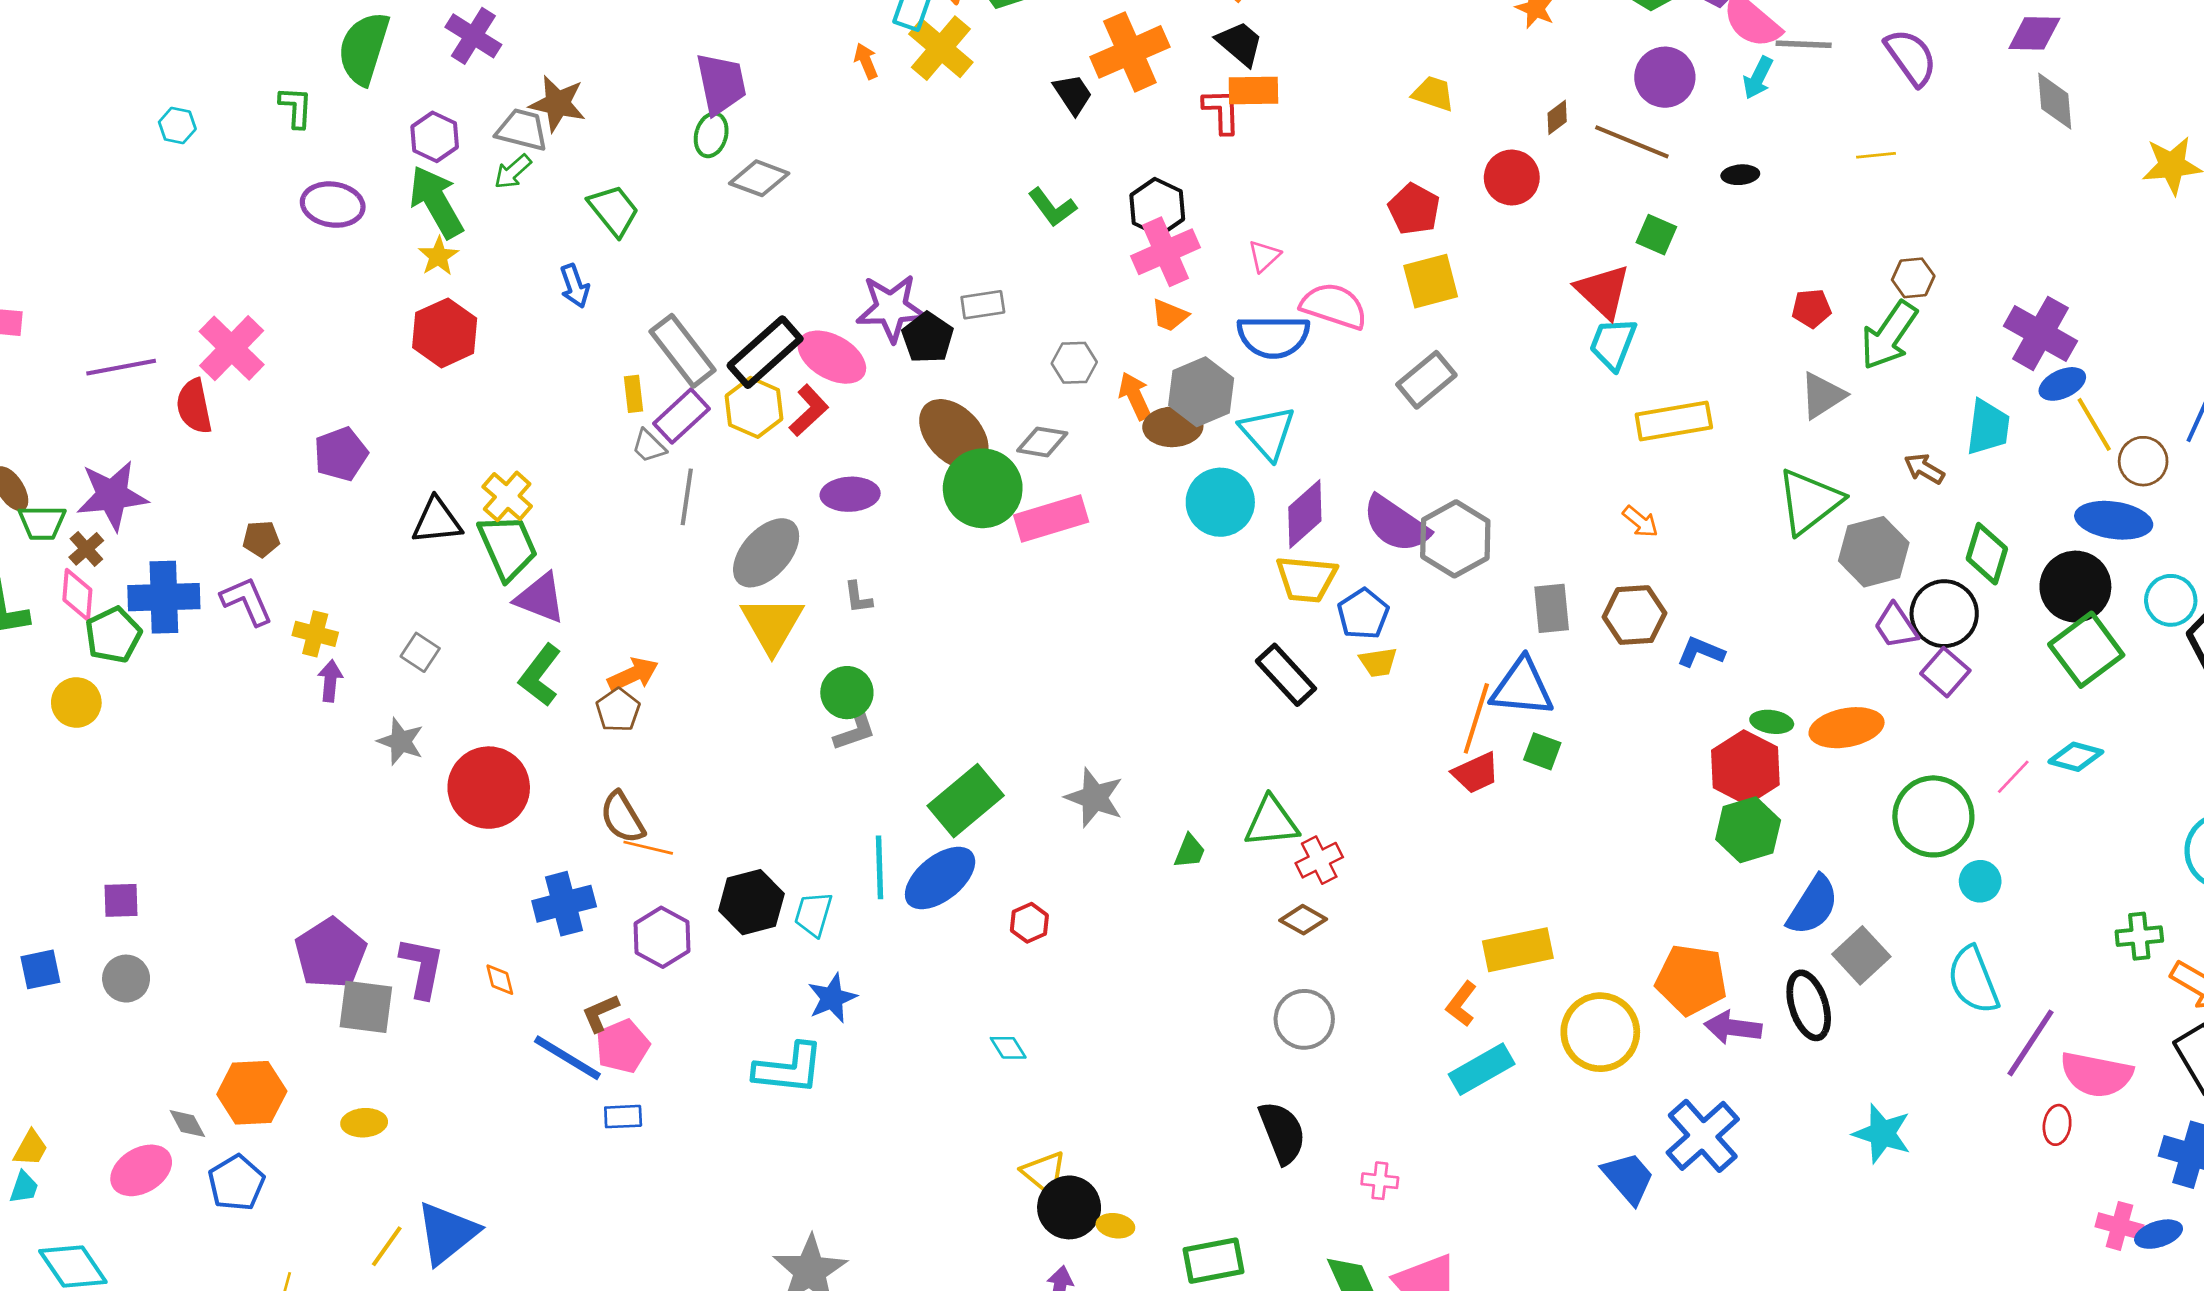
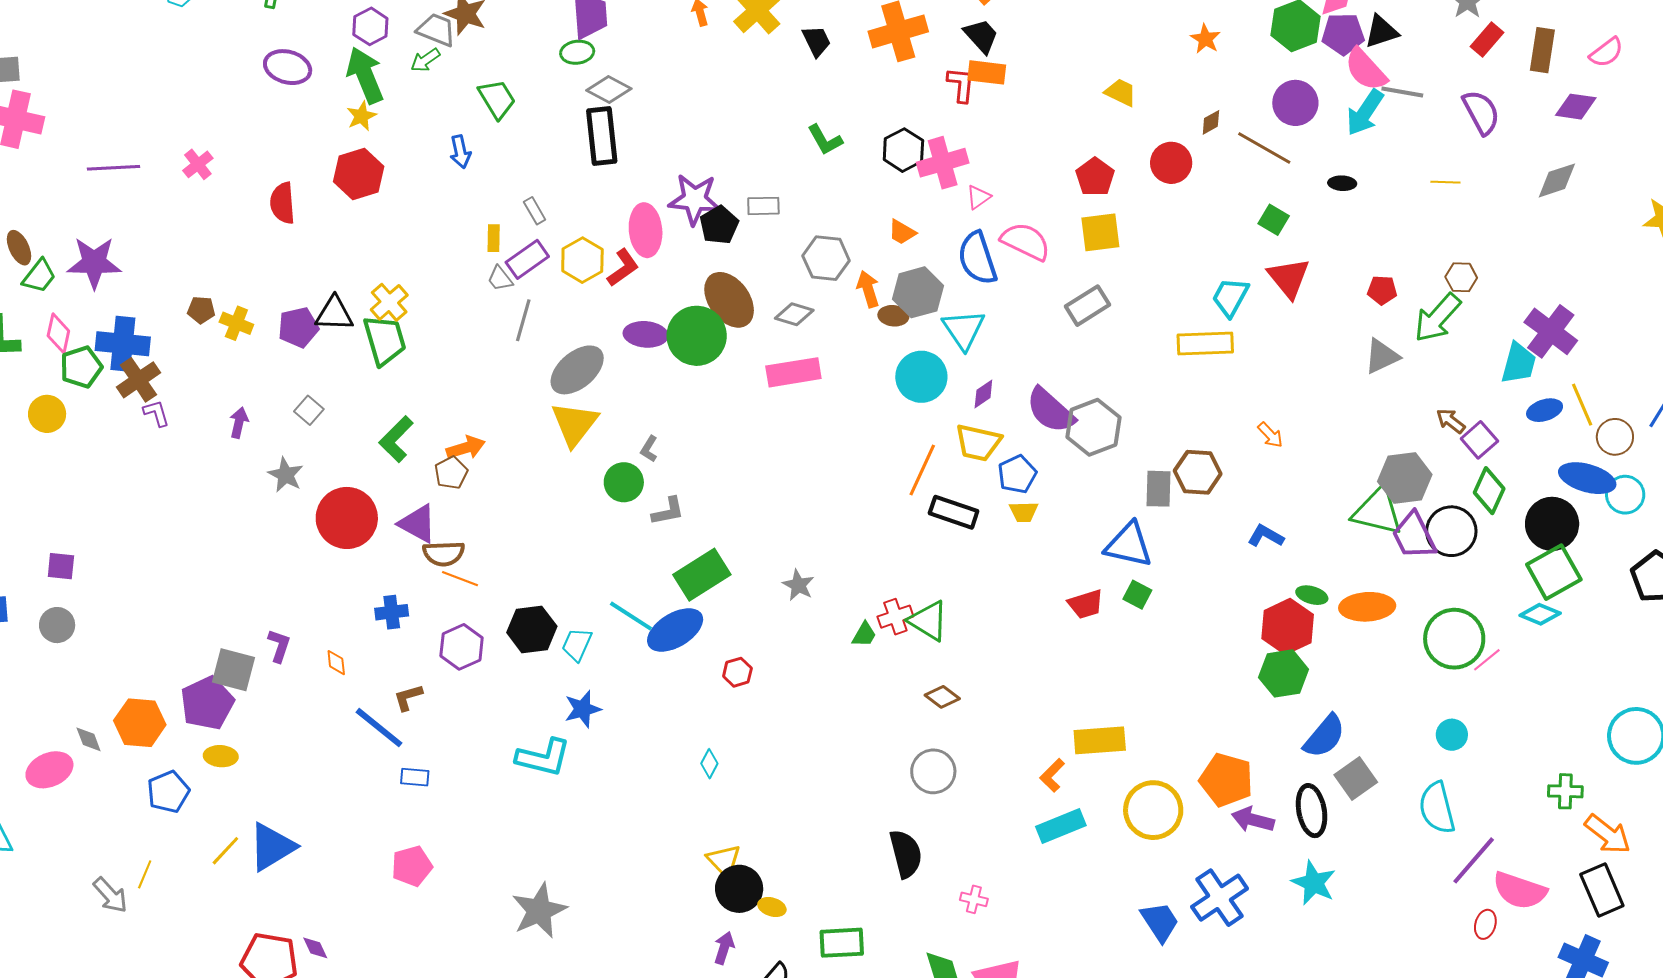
cyan arrow: (1758, 78) -> (1365, 113), size x1.5
black trapezoid: (1073, 94) -> (816, 41), moved
gray diamond: (2055, 101) -> (1557, 180), moved, turned 69
green ellipse: (711, 135) -> (577, 52), turned 60
pink cross: (1165, 252) -> (943, 163), moved
red triangle: (1603, 291) -> (1289, 278), moved
blue semicircle: (1273, 337) -> (977, 258), turned 64
pink cross: (232, 348) -> (198, 164), size x0.6
gray rectangle: (683, 351) -> (535, 211), size x0.5
black rectangle: (765, 352) -> (602, 136), moved, turned -62
pink ellipse: (832, 357) -> (646, 230), turned 48
gray hexagon: (1074, 363) -> (826, 258), size x1.4
blue ellipse: (2062, 384) -> (1545, 410), moved
red semicircle: (194, 406) -> (283, 203), moved
yellow rectangle: (1674, 421) -> (1205, 343), moved
brown ellipse: (1173, 427) -> (893, 316), size x0.7
cyan trapezoid: (1988, 427) -> (1519, 363), moved
purple pentagon: (341, 454) -> (298, 327), moved
green circle: (983, 488) -> (697, 336), moved
green triangle: (1809, 501) -> (1378, 511), moved, turned 44
purple diamond: (1305, 514) -> (983, 394), size x0.6
orange arrow: (1640, 522) -> (1270, 435), moved
green trapezoid: (42, 523) -> (39, 276), turned -60
brown cross: (86, 549) -> (138, 380), moved, size x1.6
gray L-shape: (858, 597) -> (649, 449), moved, turned 32
purple triangle: (540, 598) -> (418, 524), moved
cyan circle: (2171, 600) -> (1625, 495), moved
purple L-shape: (247, 601) -> (156, 413), moved, size x0.7
brown hexagon: (1634, 615) -> (1198, 472), moved
purple trapezoid: (1896, 626) -> (1414, 536), size x1.4
yellow cross: (315, 634) -> (236, 323), moved
purple square: (1945, 672) -> (1479, 440), moved
black rectangle: (1286, 675) -> (954, 512), turned -36
orange line: (1476, 718) -> (922, 470), moved
gray L-shape: (855, 731) -> (668, 511), moved
cyan diamond: (2076, 757) -> (1540, 614), moved
gray star: (1094, 798) -> (798, 585), size x0.7
green circle: (1933, 816) -> (1454, 639), moved
brown semicircle: (622, 817) -> (444, 553), turned -69
green triangle: (1272, 822) -> (928, 621), turned 30
red cross: (1319, 860) -> (895, 617), moved
cyan line: (880, 867) -> (631, 616), turned -63
blue cross: (564, 904) -> (392, 612), size x0.7
purple pentagon: (331, 953) -> (207, 703), moved
purple L-shape: (422, 967) -> (279, 646), size x0.7
pink pentagon: (622, 1046) -> (412, 866), moved
cyan diamond: (1008, 1048) -> (709, 764), turned 52
cyan star: (1882, 1134) -> (1314, 883), moved
blue pentagon: (236, 1183) -> (168, 792), moved

